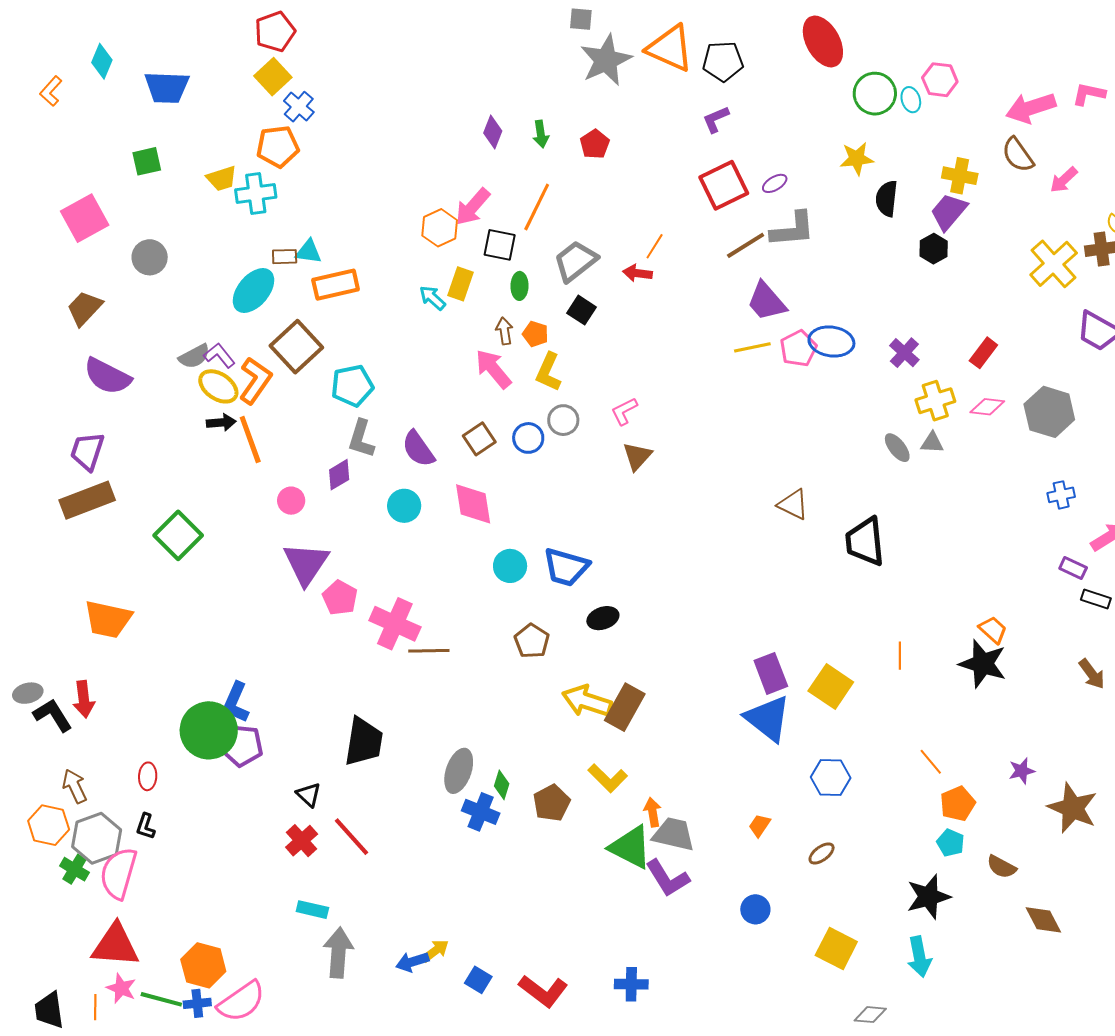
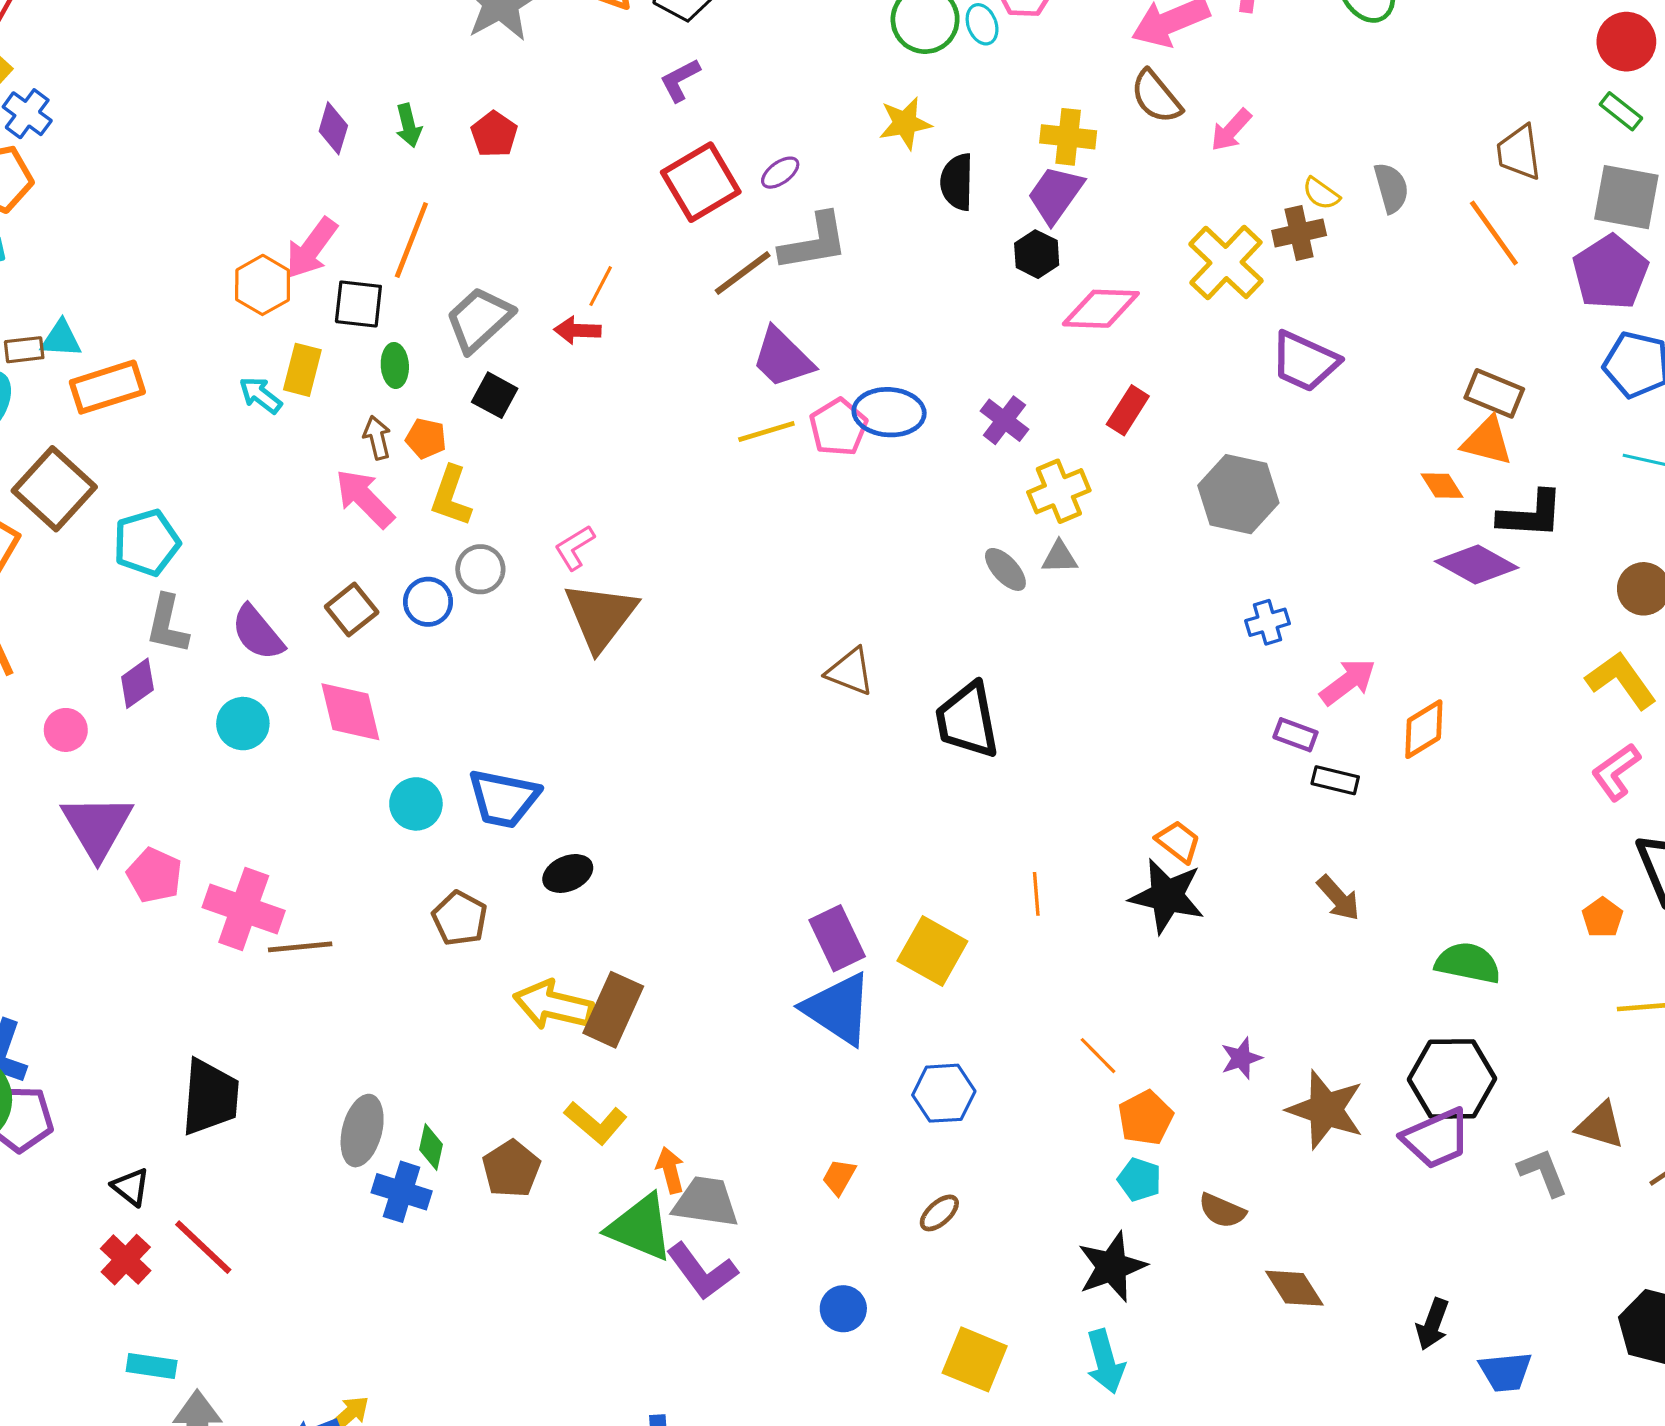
pink diamond: (987, 407) -> (1101, 309), moved, size x1.4
brown triangle: (637, 456) -> (601, 616), size x1.6

